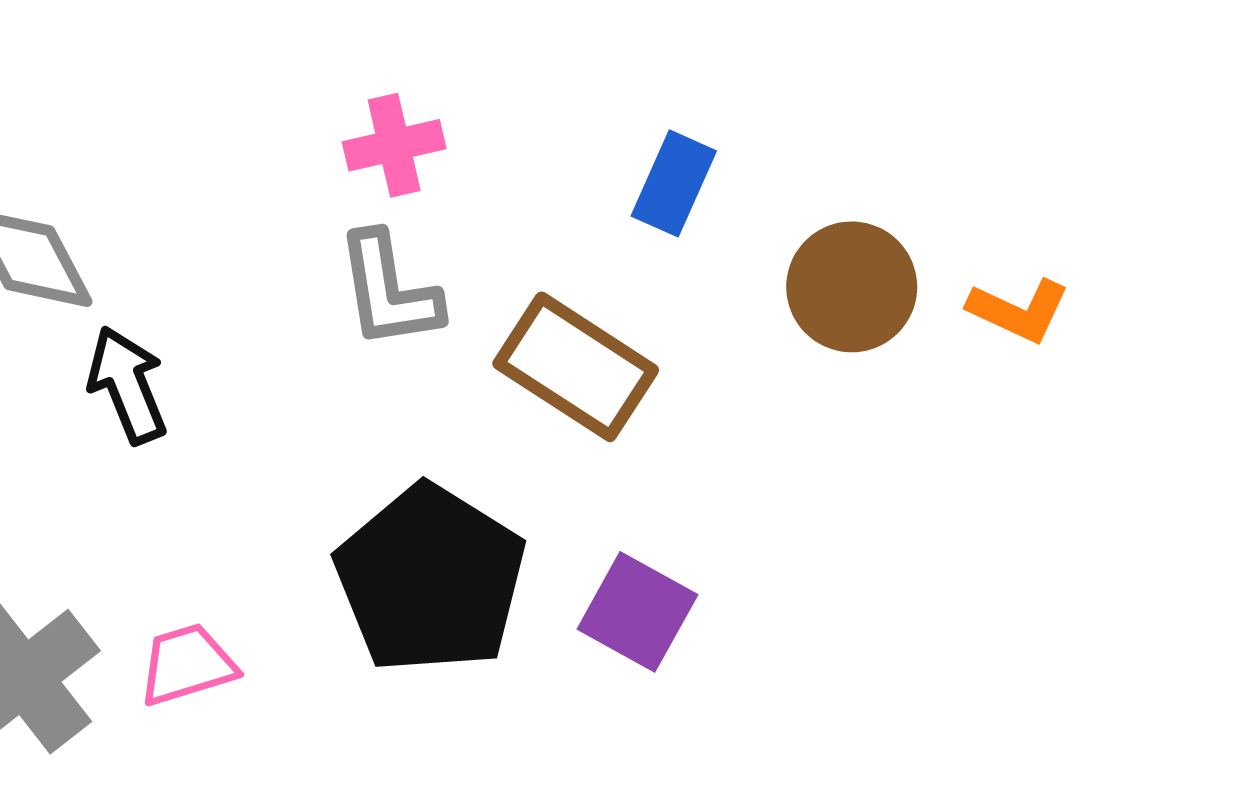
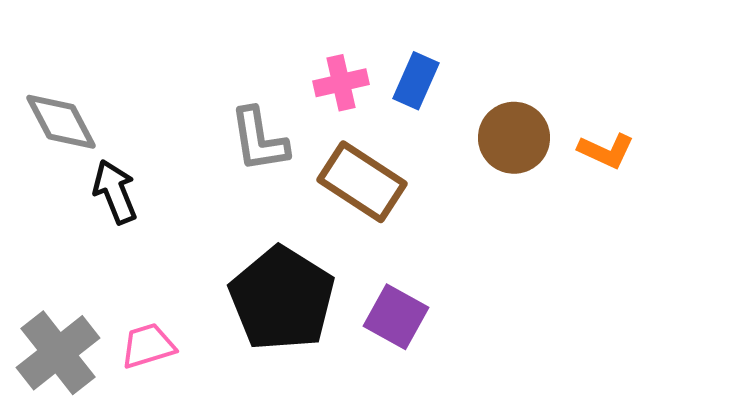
pink cross: (394, 145) -> (341, 83), moved

